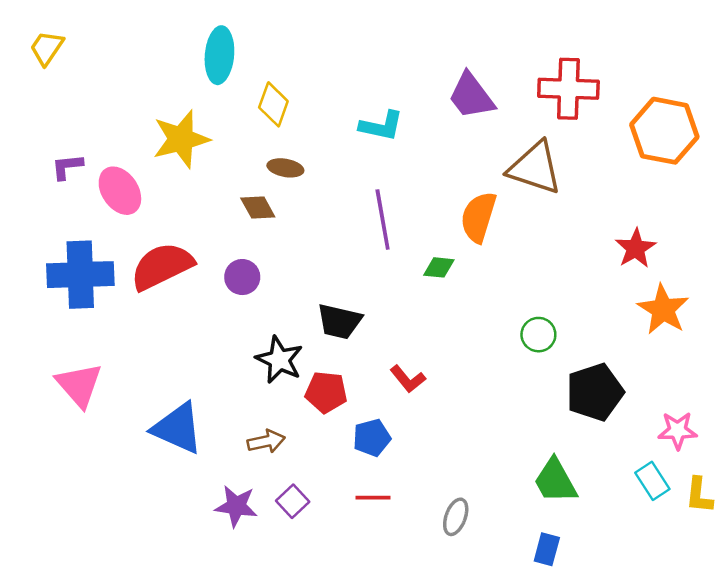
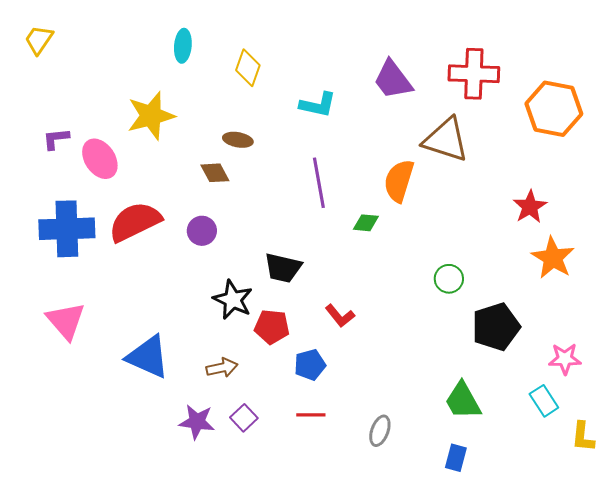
cyan ellipse: (219, 55) -> (183, 46), size x0.7
yellow diamond: (273, 104) -> (248, 68), moved
yellow L-shape: (699, 495) -> (583, 437), moved

